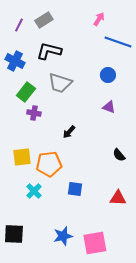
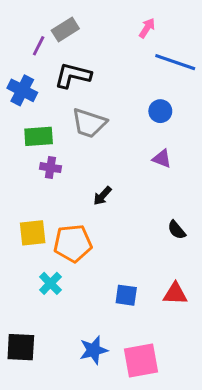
purple line: (19, 25) -> (39, 46), moved
green rectangle: (26, 92) -> (39, 136), turned 48
blue square: (75, 189) -> (126, 295), moved

